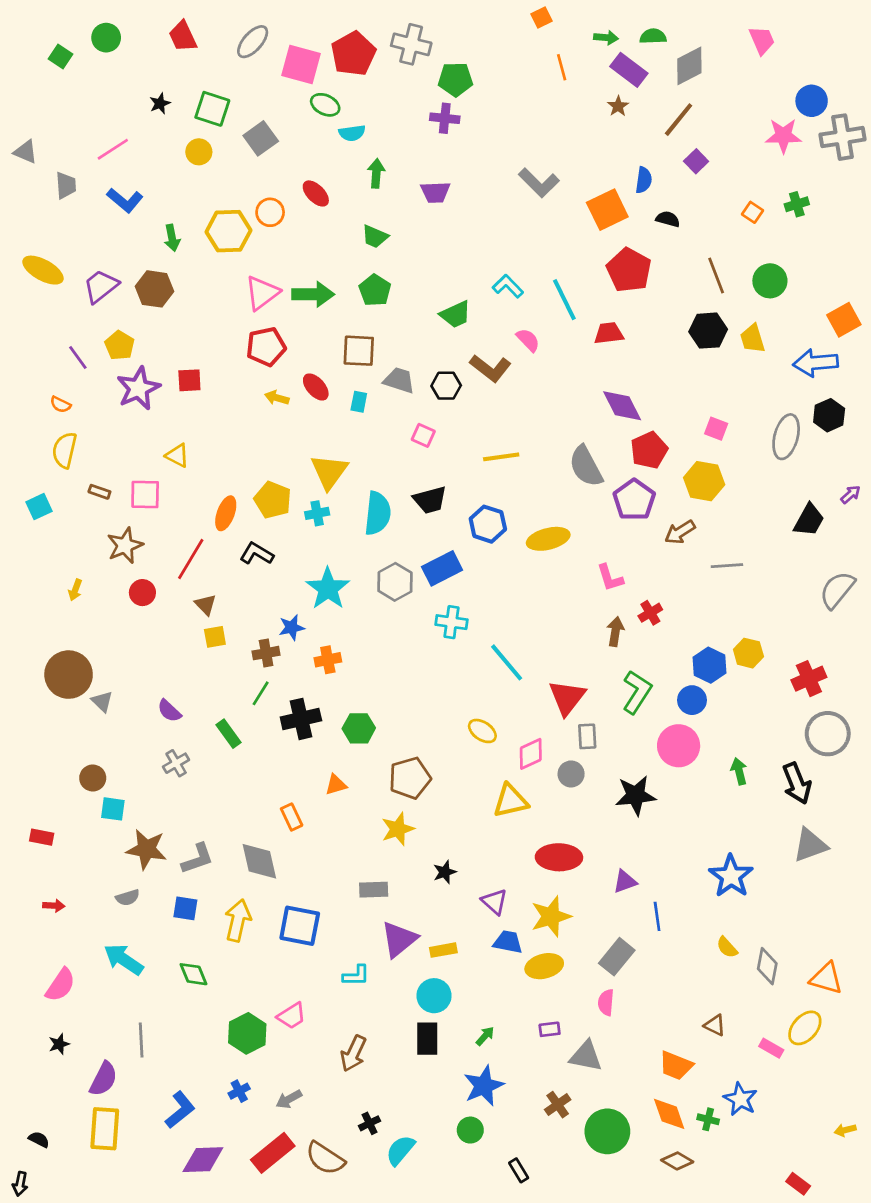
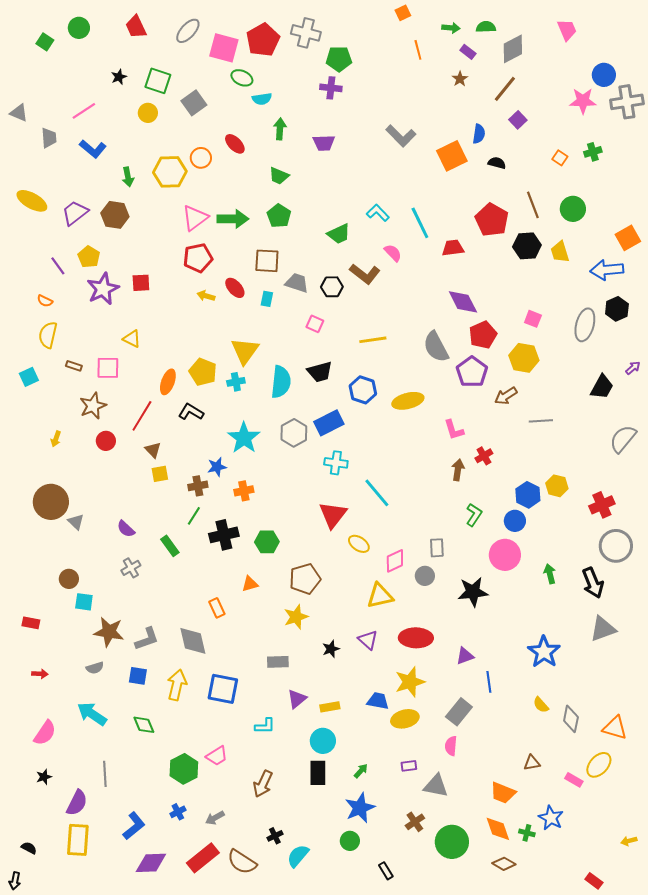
purple rectangle: (629, 70) -> (468, 52), size x0.6
red pentagon: (629, 270) -> (492, 220), moved
green L-shape: (637, 692) -> (474, 515), size x0.7
red triangle: (567, 697) -> (333, 515), moved
purple triangle: (494, 902) -> (368, 640), moved
purple triangle: (399, 939) -> (297, 699), size x0.7
brown triangle: (715, 1025) -> (532, 763), turned -36

